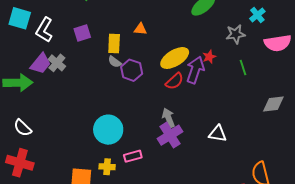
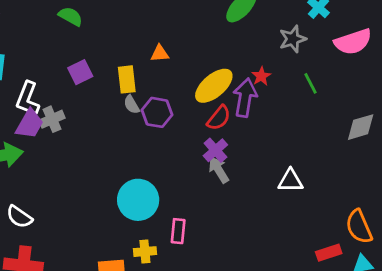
white L-shape: (44, 30) -> (28, 99), moved
gray semicircle: (115, 62) -> (132, 105), turned 32
gray cross: (57, 63) -> (52, 119), turned 36
purple cross: (170, 135) -> (215, 150), moved, size x0.7
pink rectangle: (133, 156) -> (178, 231), turned -60

